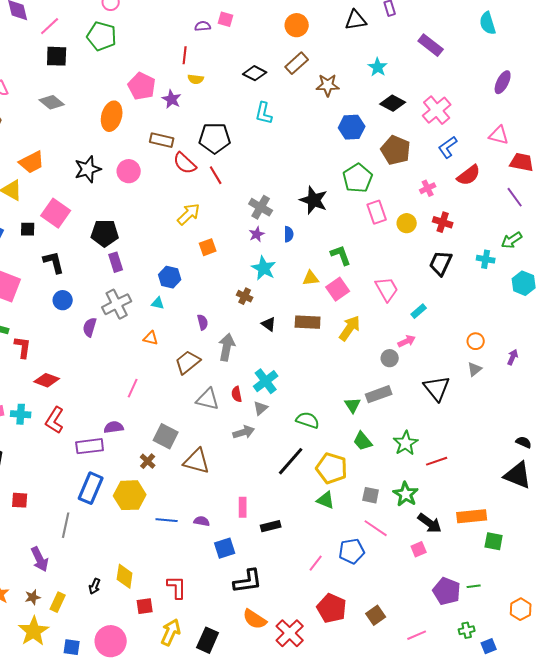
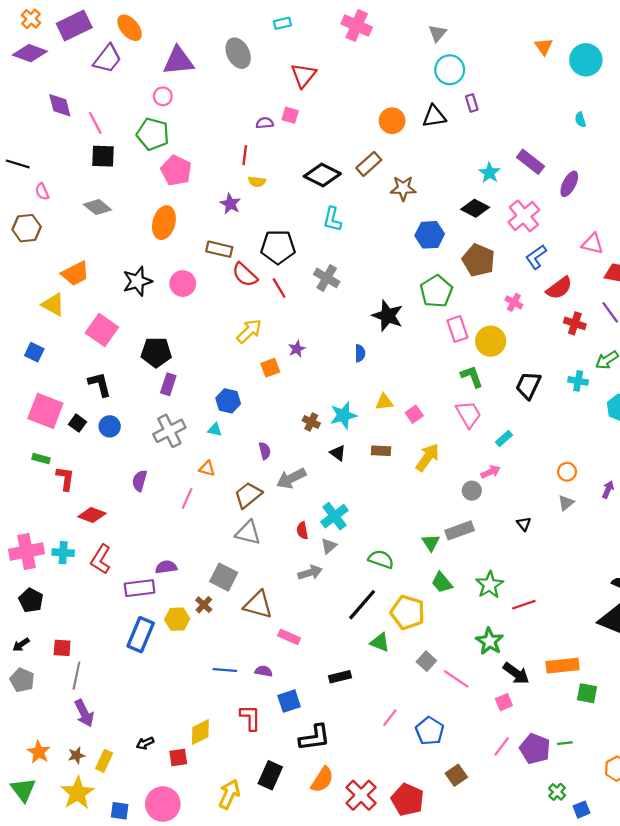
cyan semicircle: (488, 23) -> (580, 120), size x0.6
orange circle: (297, 25) -> (392, 121), moved
pink line: (50, 26) -> (95, 123), turned -75
purple rectangle: (431, 45) -> (530, 162), moved
cyan star: (378, 67) -> (490, 173), moved
black diamond: (255, 73) -> (322, 175), size x1.4
purple ellipse: (503, 82) -> (569, 184), moved
pink pentagon: (142, 86) -> (176, 171), moved
pink cross: (428, 188) -> (514, 302), turned -35
gray cross: (261, 207) -> (327, 278), moved
red cross: (443, 222) -> (575, 323), moved
yellow circle: (407, 223) -> (491, 341), size x1.4
black square: (28, 229) -> (78, 423), moved, turned 35
purple star: (257, 234) -> (297, 349), moved
green L-shape: (341, 255) -> (472, 377), moved
purple rectangle: (116, 262) -> (168, 384), turned 36
cyan star: (264, 268) -> (343, 415), moved, turned 30
pink square: (338, 289) -> (414, 414), size x0.7
brown rectangle: (308, 322) -> (381, 451), size x0.7
purple semicircle: (90, 327) -> (140, 481), moved
gray arrow: (227, 347) -> (291, 478), turned -128
pink line: (133, 388) -> (187, 498), moved
black triangle: (437, 388) -> (524, 524), size x0.5
gray triangle: (208, 399) -> (248, 533), moved
yellow hexagon: (130, 495) -> (177, 619), moved, size x0.7
gray square: (371, 495) -> (426, 661), moved, turned 30
green triangle: (326, 500) -> (380, 642), moved
pink rectangle: (243, 507) -> (289, 637), moved, turned -66
gray line: (66, 525) -> (76, 676), moved
blue pentagon: (352, 551) -> (430, 731), moved, turned -30
yellow diamond: (125, 576) -> (200, 732), moved, turned 55
black arrow: (95, 586) -> (145, 743), turned 42
red L-shape: (177, 587) -> (250, 718), moved
red square: (145, 606) -> (178, 758), moved
red pentagon: (332, 608) -> (408, 800), moved
orange semicircle: (255, 619) -> (322, 780), turned -90
green cross: (467, 630) -> (557, 792), turned -35
pink line: (417, 635) -> (502, 746), moved, turned -30
black rectangle: (208, 640) -> (270, 775), moved

